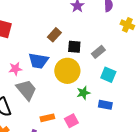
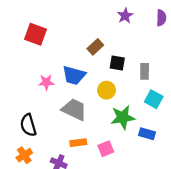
gray rectangle: (98, 52) -> (145, 71), turned -56
yellow circle: (67, 71) -> (107, 90), size x0.6
gray trapezoid: (26, 90) -> (74, 109), moved, turned -30
green star: (83, 93) -> (123, 117), size x1.5

